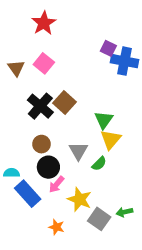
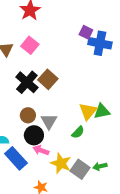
green triangle: (104, 120) -> (102, 111), moved, turned 42
gray triangle: (78, 151) -> (49, 121), moved
pink arrow: (56, 184) -> (41, 150), turned 70
green arrow: (124, 212) -> (100, 166), moved
gray square: (99, 219) -> (80, 169), moved

